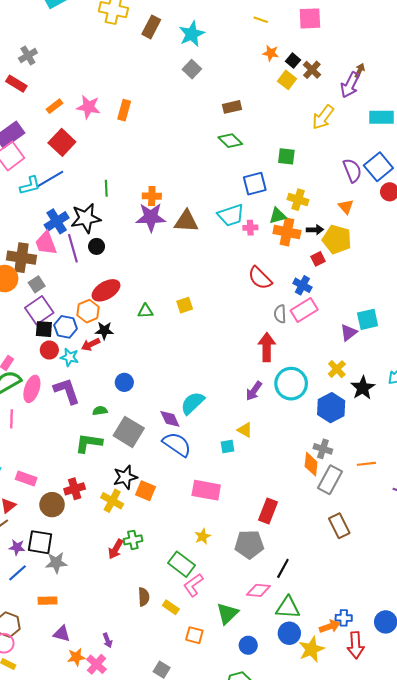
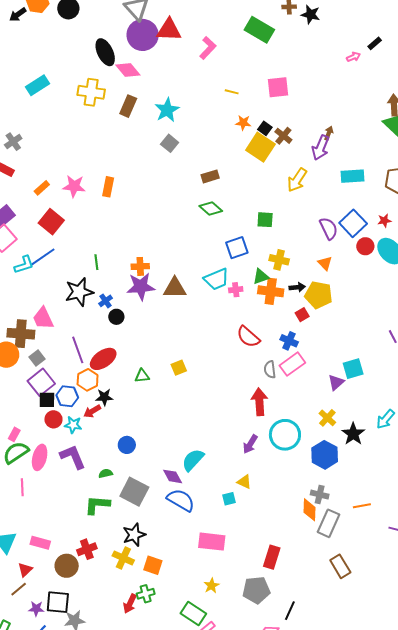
yellow square: (287, 80) -> (260, 147), size x1.6
blue cross: (57, 221) -> (106, 301), moved, size x0.6
black circle: (97, 246) -> (116, 317), moved
purple line: (73, 248) -> (78, 350), moved
orange square: (146, 491) -> (153, 565), moved

